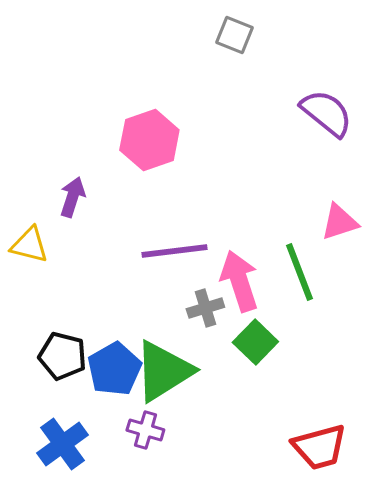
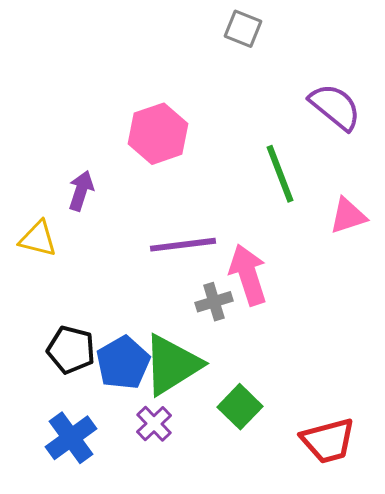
green line: (299, 272) -> (280, 174), moved
green square: (255, 342) -> (240, 407), moved
purple cross: (145, 430) -> (154, 424), turned 30

